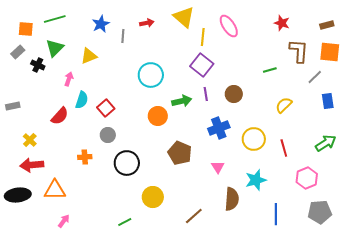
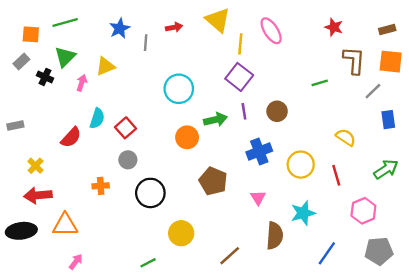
pink arrow: (69, 79) -> (82, 83), moved
yellow semicircle: (284, 105) -> (346, 137), moved, turned 78
blue line: (276, 214) -> (327, 253), turned 35

